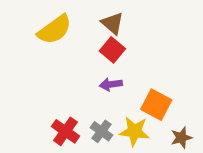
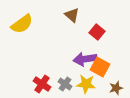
yellow semicircle: (55, 30) -> (22, 24), moved
red square: (112, 50) -> (97, 32), moved
purple arrow: (111, 84) -> (85, 59), moved, size x1.6

